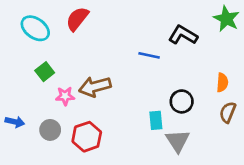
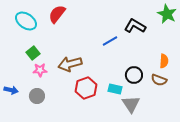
blue line: (149, 55) -> (110, 41), turned -42
pink star: (65, 96) -> (40, 70), moved
brown semicircle: (228, 112) -> (159, 80), moved, turned -91
cyan rectangle: (156, 120) -> (115, 89), turned -72
red hexagon: (87, 137) -> (86, 88), moved

